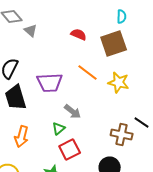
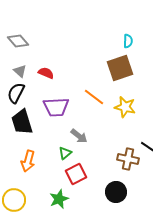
gray triangle: (31, 30) -> (20, 71), moved
red semicircle: (79, 34) -> (46, 73), moved

